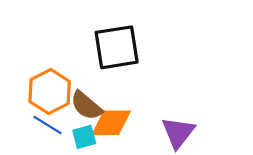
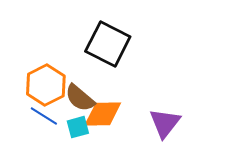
black square: (117, 47) -> (108, 44), turned 36

